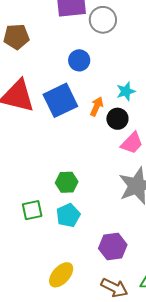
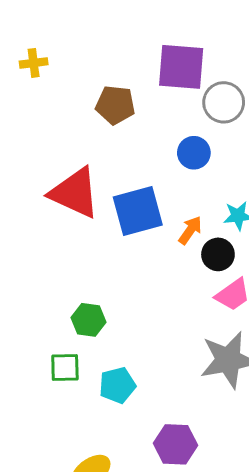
brown pentagon: (16, 37) -> (115, 105), moved
blue circle: (79, 60) -> (194, 153), moved
green hexagon: (67, 182) -> (88, 320), moved

